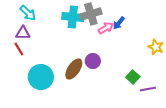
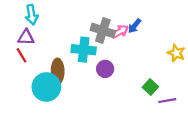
cyan arrow: (28, 13) -> (32, 15), turned 36
gray cross: (91, 14) -> (103, 30), moved, turned 35
cyan cross: (73, 17) -> (84, 50), moved
brown ellipse: (74, 69) -> (58, 71), moved, turned -35

